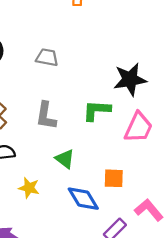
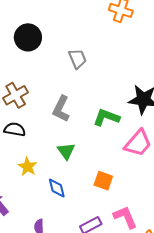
gray trapezoid: (47, 57) -> (77, 59), turned 40
blue diamond: (83, 199) -> (57, 188), moved, size x0.7

